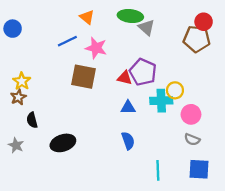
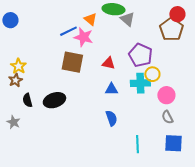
orange triangle: (87, 17) -> (90, 19), moved
brown pentagon: (197, 39) -> (171, 29), turned 30
blue line: (67, 41) -> (68, 31), moved
purple pentagon: (143, 72) -> (140, 55), moved
gray semicircle: (192, 140) -> (167, 117), turned 40
black ellipse: (63, 143) -> (54, 100), moved

